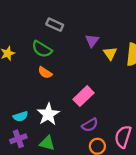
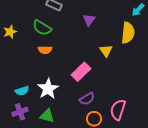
yellow triangle: (110, 53) -> (106, 51), moved
orange semicircle: (45, 73) -> (45, 50), turned -32

